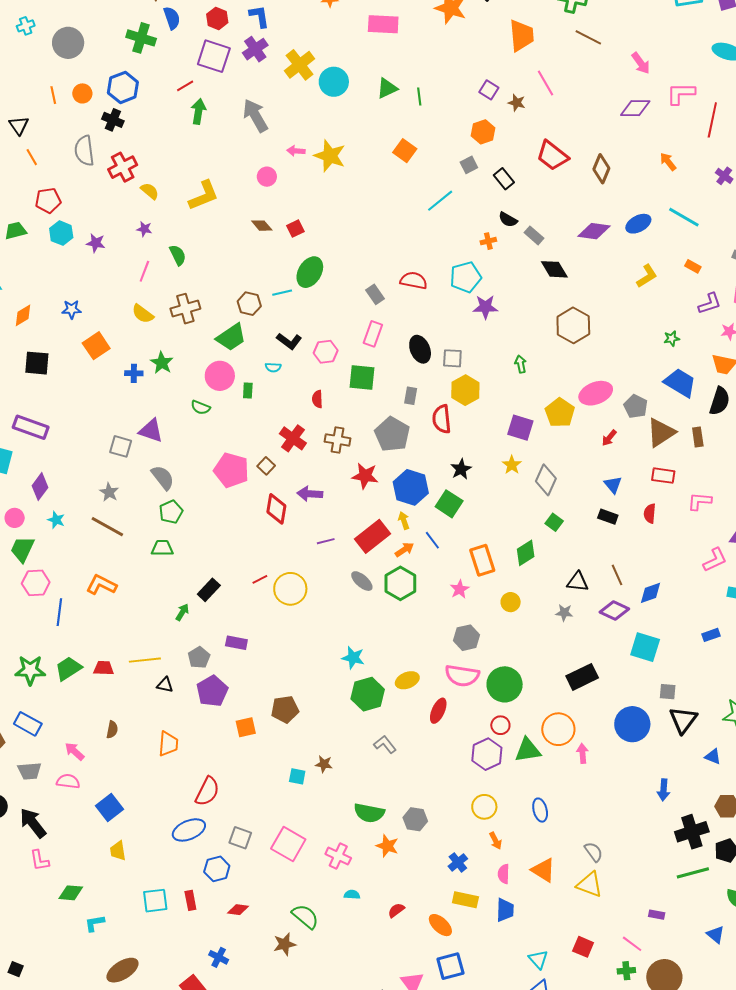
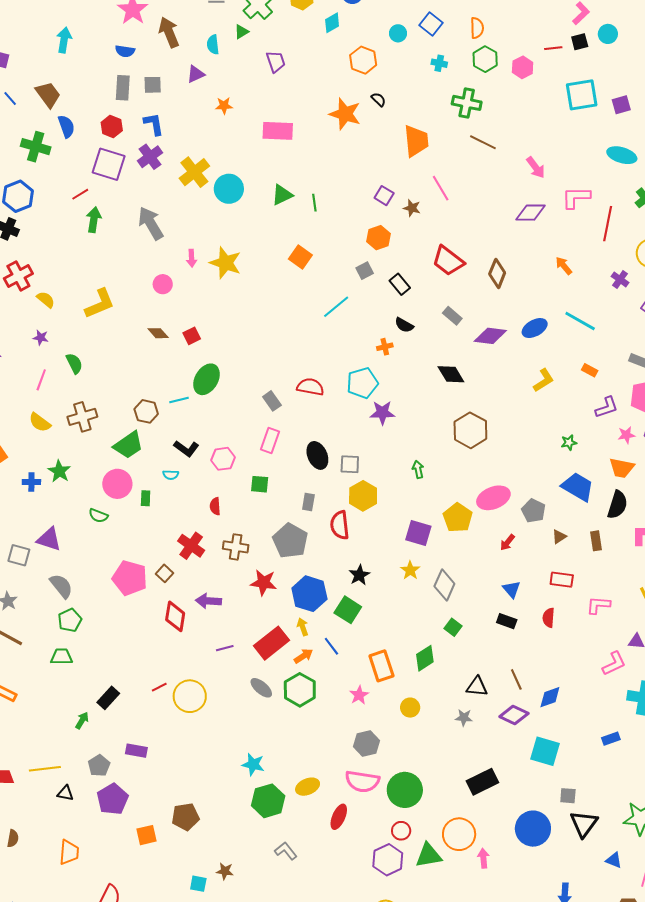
pink arrow: (296, 151) -> (192, 258), turned -96
gray rectangle: (534, 235) -> (452, 316), moved
green square: (362, 378) -> (260, 484), size x0.7
brown triangle: (661, 432) -> (559, 537), size x0.5

